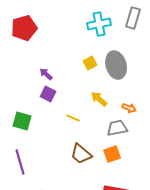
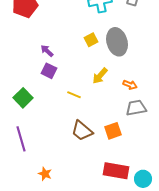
yellow arrow: (99, 99) -> (100, 76), turned -90
green square: (22, 121) -> (23, 98), turned 30
gray trapezoid: (117, 128) -> (136, 108), moved

